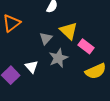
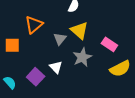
yellow triangle: (69, 31) -> (79, 30), moved
gray triangle: (46, 38) -> (60, 39), moved

